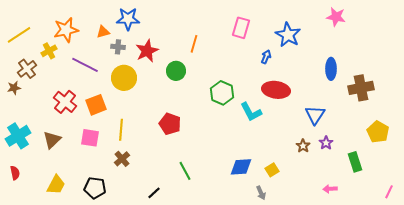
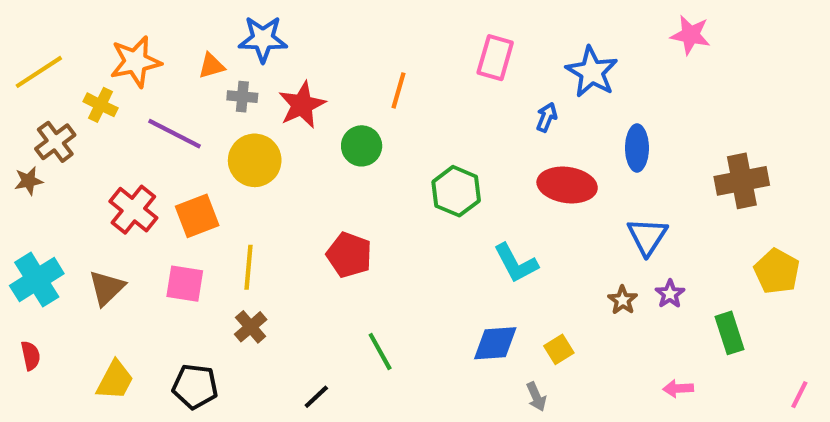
yellow cross: (49, 51) -> (101, 105), turned -35
blue ellipse: (331, 69) -> (637, 148), moved
cyan L-shape: (251, 112) -> (516, 263), moved

